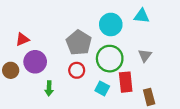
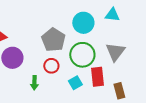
gray triangle: (145, 55) -> (115, 52), size x1.5
green arrow: (49, 88) -> (34, 83), moved
cyan square: (102, 88) -> (75, 83), turned 32

